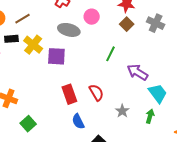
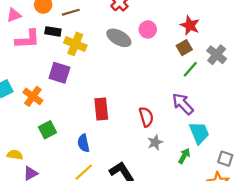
yellow cross: (33, 45) -> (75, 44), turned -30
green line: (110, 54) -> (190, 69), moved
purple square: (56, 56) -> (59, 73), moved
red semicircle: (96, 92) -> (146, 117), moved
blue semicircle: (78, 121) -> (83, 143), moved

